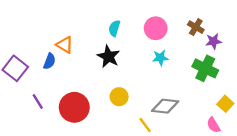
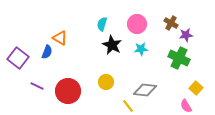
black star: (108, 57) -> (112, 45), moved
purple line: (38, 101) -> (37, 86), turned -32

